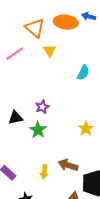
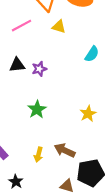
yellow triangle: (50, 51) -> (59, 27), turned -48
purple star: (42, 107) -> (39, 69), moved
black triangle: (16, 118) -> (17, 65), moved

